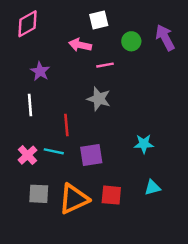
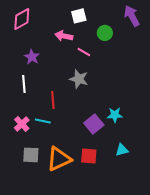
purple arrow: (165, 38) -> (132, 16), moved
pink line: (105, 65) -> (84, 52), turned 40
purple square: (91, 155) -> (94, 124), moved, turned -30

